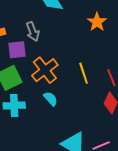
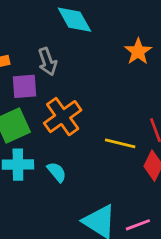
yellow line: (84, 73) -> (120, 143), moved, turned -60
cyan semicircle: (51, 99) -> (57, 172), moved

